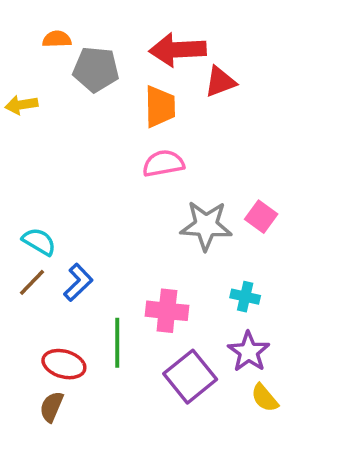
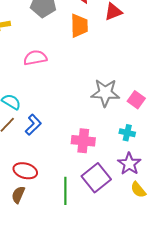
pink semicircle: (163, 163) -> (35, 58), moved
pink square: (261, 217) -> (136, 100), moved
green line: (117, 343) -> (65, 191), moved

